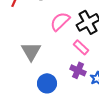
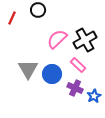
blue circle: (47, 83) -> (52, 74), moved

